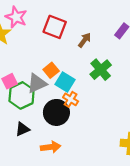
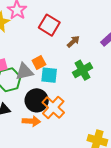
cyan square: (65, 82) -> (49, 75), turned -36
orange cross: (71, 99) -> (53, 107), moved, size x1.6
orange arrow: (51, 147) -> (31, 121), moved

